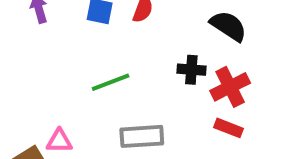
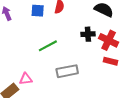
red cross: (230, 87) -> (109, 40), turned -30

